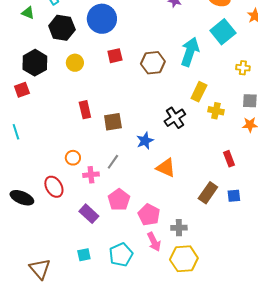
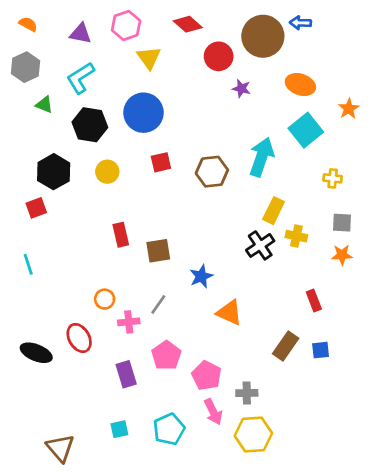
black cross: (175, 118) -> (260, 245), moved
purple rectangle: (89, 214) -> (126, 374), turned 30

